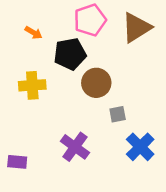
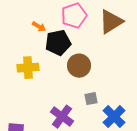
orange arrow: (34, 33) -> (39, 27), moved
gray square: (118, 114) -> (91, 99), moved

